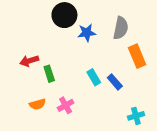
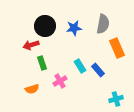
black circle: (64, 15) -> (45, 26), moved
red arrow: (29, 61) -> (31, 45), moved
pink cross: (66, 105) -> (60, 81), moved

